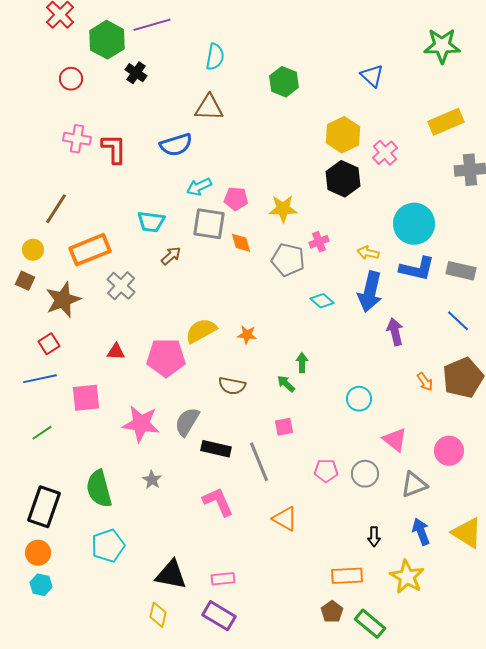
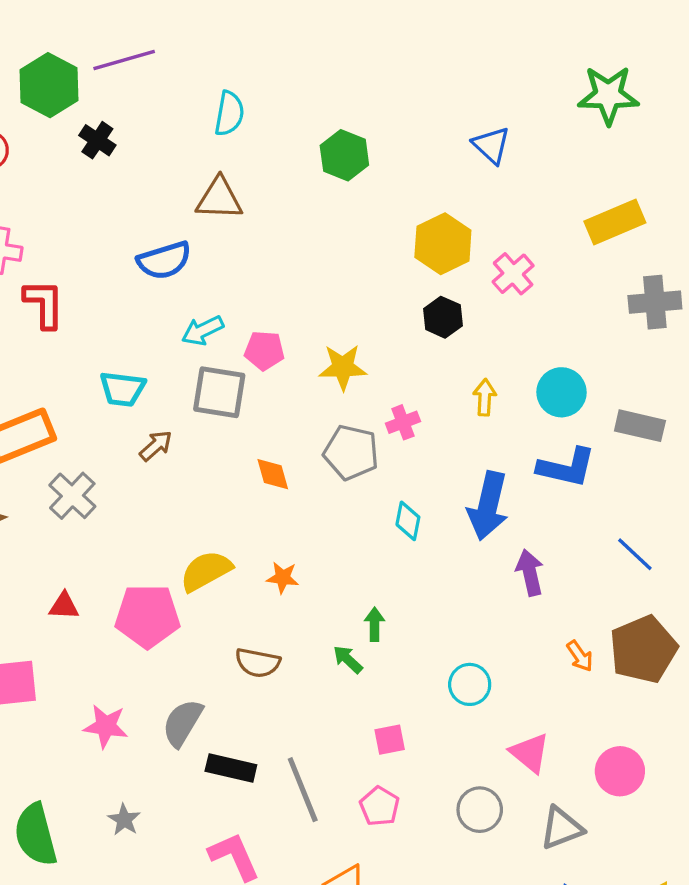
red L-shape: (114, 149) -> (44, 304), moved
black hexagon: (343, 179) -> (443, 317), size x0.7
cyan circle: (414, 224) -> (561, 392), size x0.7
orange diamond: (241, 243) -> (273, 474), moved
yellow arrow: (368, 253) -> (485, 397), moved, turned 80
gray rectangle: (461, 271) -> (640, 426), moved
cyan diamond: (322, 301) -> (408, 521), turned 60
pink star: (141, 424) -> (106, 726), size x0.7
pink square: (284, 427) -> (390, 740), moved
pink pentagon: (326, 471) -> (380, 806), moved, turned 30

